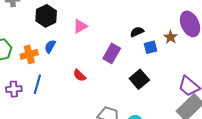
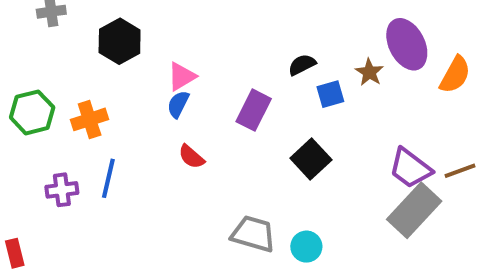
pink triangle: (80, 26) -> (182, 76), moved
blue semicircle: (50, 46) -> (178, 104), moved

